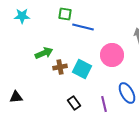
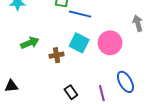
green arrow: (44, 53) -> (30, 43), moved
cyan square: (82, 69) -> (79, 43), moved

